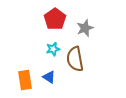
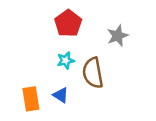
gray star: (85, 28) -> (118, 36), moved

